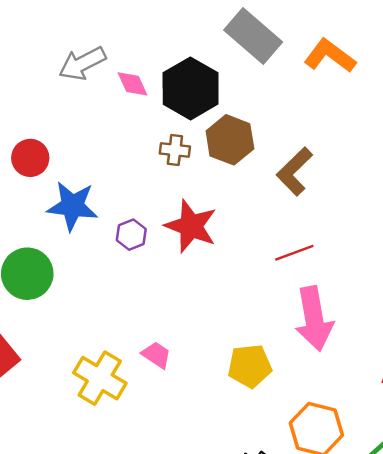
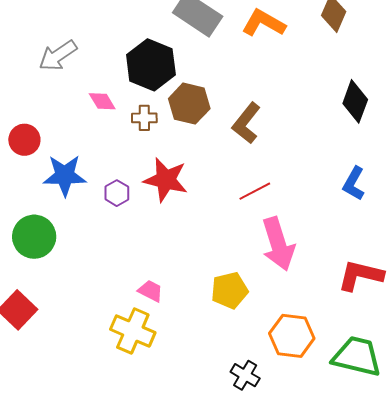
pink diamond: (132, 84) -> (102, 101), moved
yellow cross: (100, 378) -> (133, 331), moved

